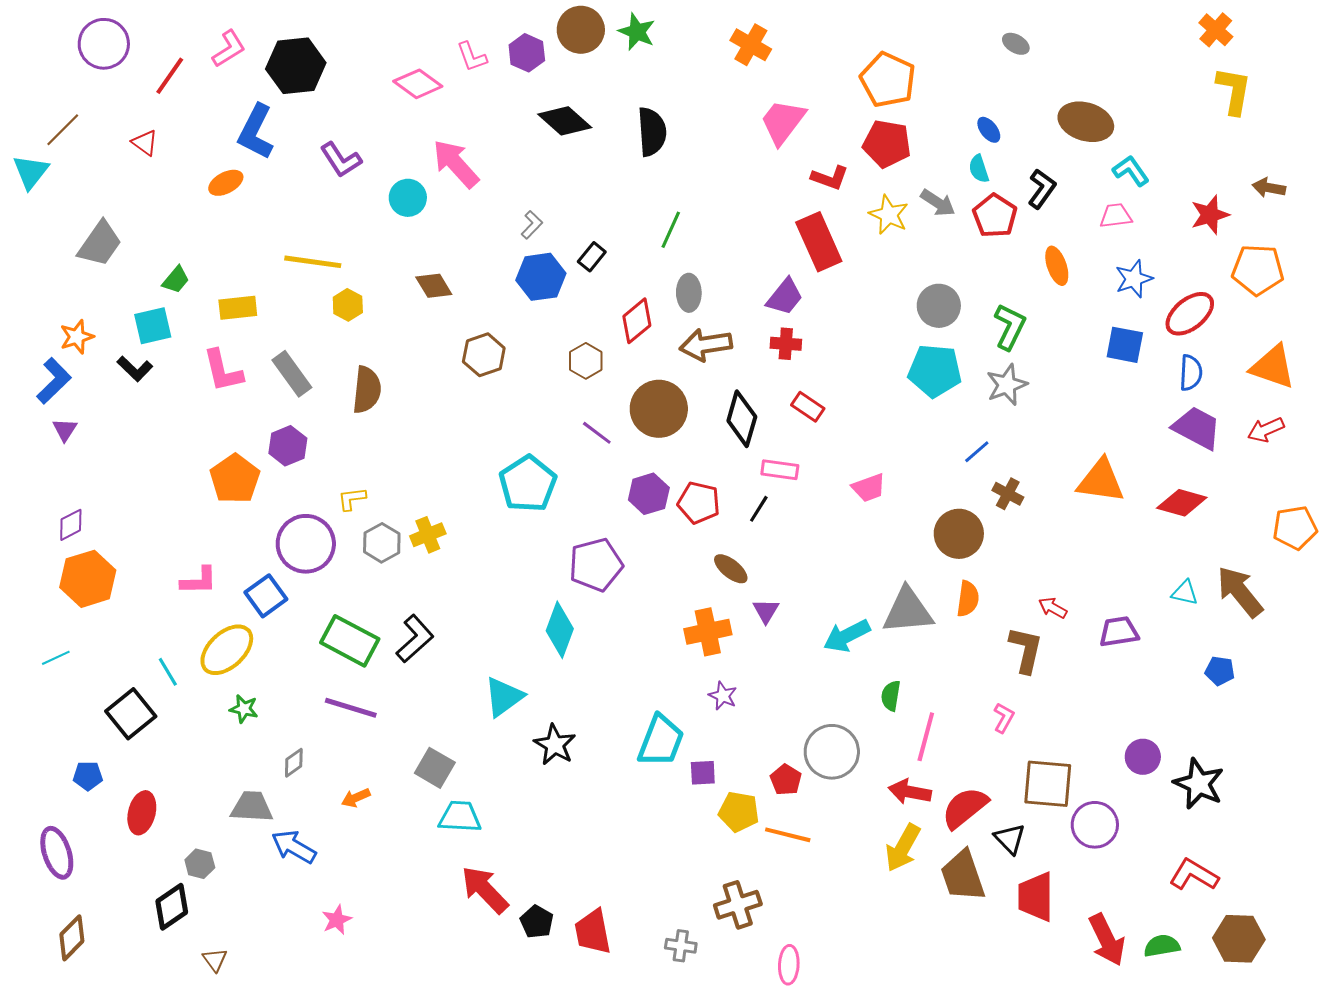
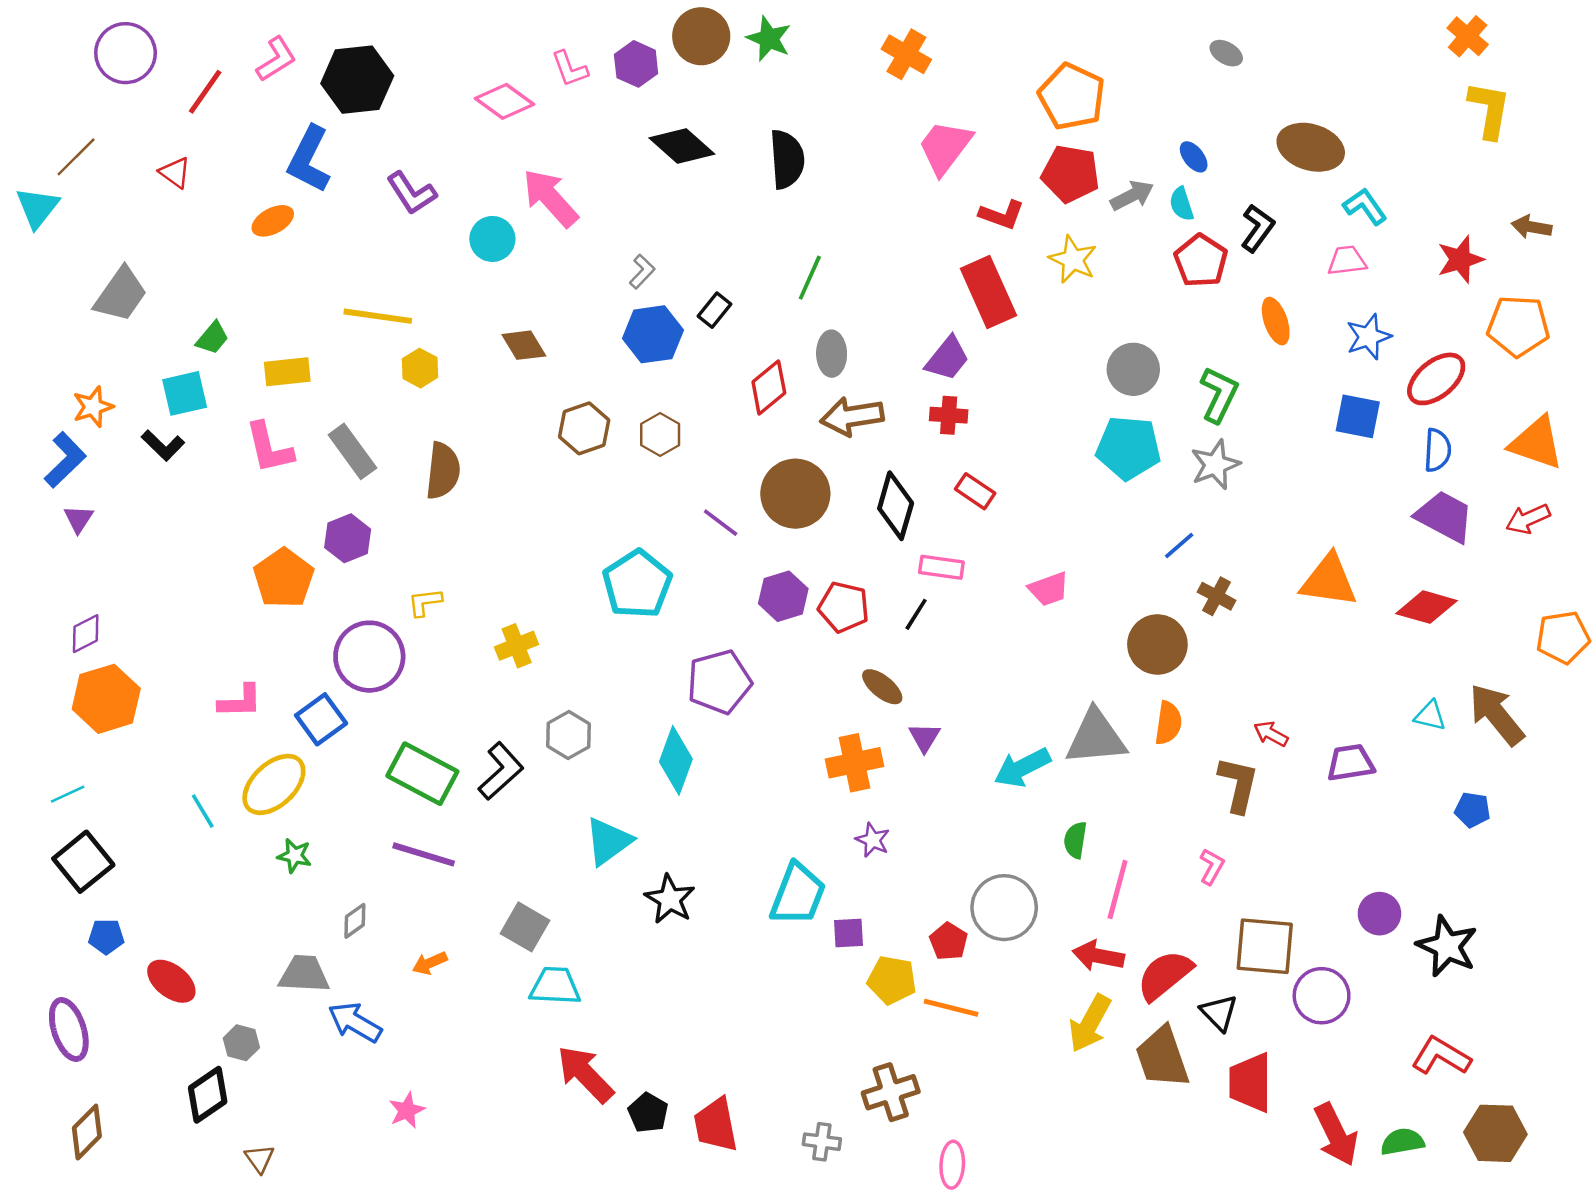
gray arrow: (938, 203) -> (1132, 196), moved, turned -60
brown hexagon: (586, 361) -> (660, 434), moved
gray hexagon: (382, 543) -> (568, 735), moved
black square: (131, 714) -> (83, 862), moved
red ellipse: (142, 813) -> (171, 981), turned -66

